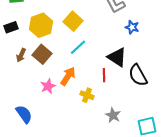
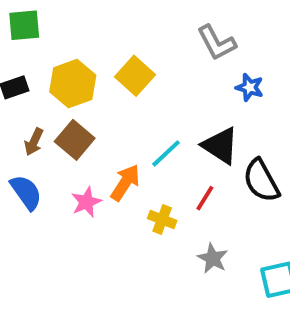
cyan line: (78, 47) -> (166, 153), moved
red line: (104, 75) -> (205, 198), moved, turned 32
blue semicircle: (24, 114) -> (26, 192), moved

